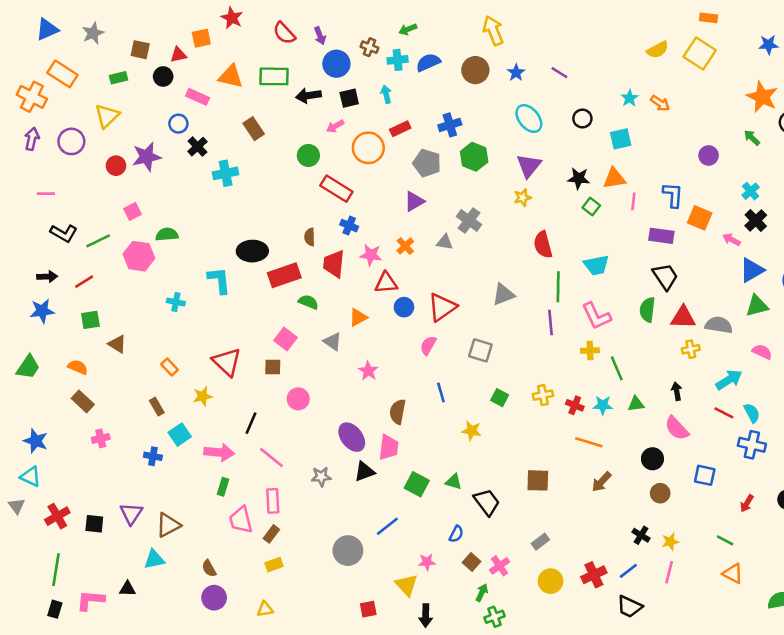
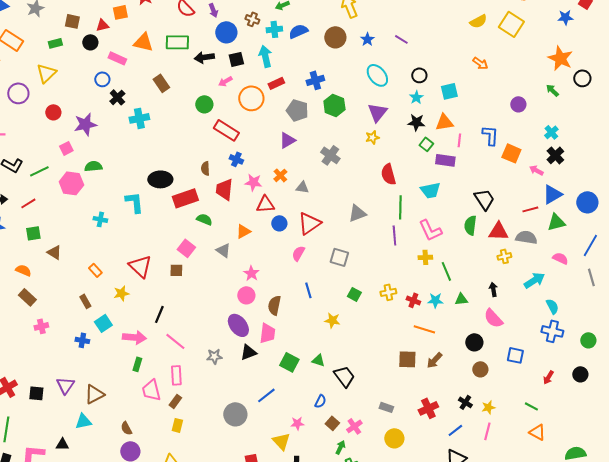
cyan arrow: (386, 94) -> (265, 56), size x1.5
cyan star: (630, 98) -> (416, 97), moved
purple star: (147, 157) -> (85, 124), moved
purple rectangle: (661, 236) -> (445, 160), moved
gray triangle: (445, 242) -> (302, 187), moved
pink circle: (298, 399) -> (246, 295), moved
red line: (724, 413) -> (530, 209), moved, turned -42
brown square: (538, 480) -> (407, 359), moved
gray rectangle: (540, 542) -> (386, 407), turned 56
yellow rectangle: (274, 565) -> (177, 425), turned -56
red cross: (594, 575) -> (428, 408), moved

